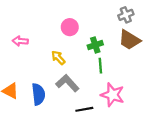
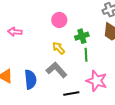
yellow arrow: (58, 58) -> (59, 48), moved

